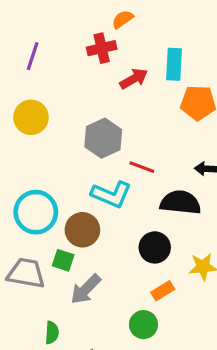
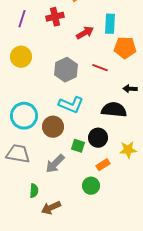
red cross: (102, 48) -> (55, 17), moved
red line: (142, 167) -> (100, 68), moved
green square: (63, 260) -> (78, 146), moved

